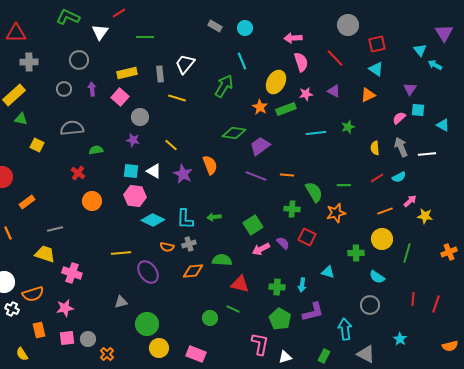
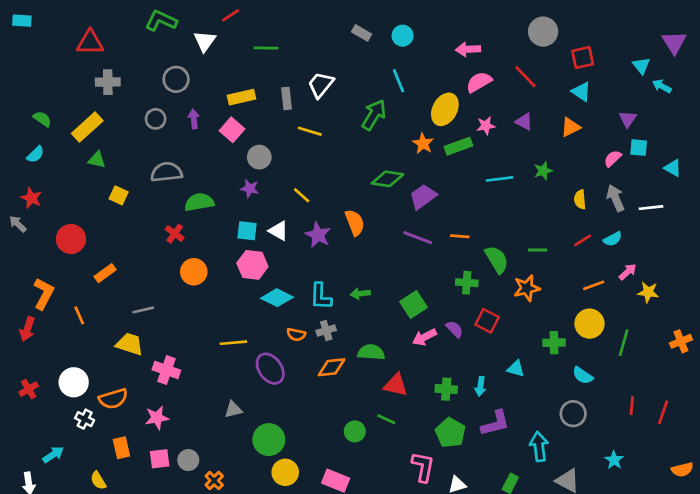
pink semicircle: (301, 62) -> (479, 82), turned -102
green semicircle: (96, 150) -> (199, 202), size x1.5

